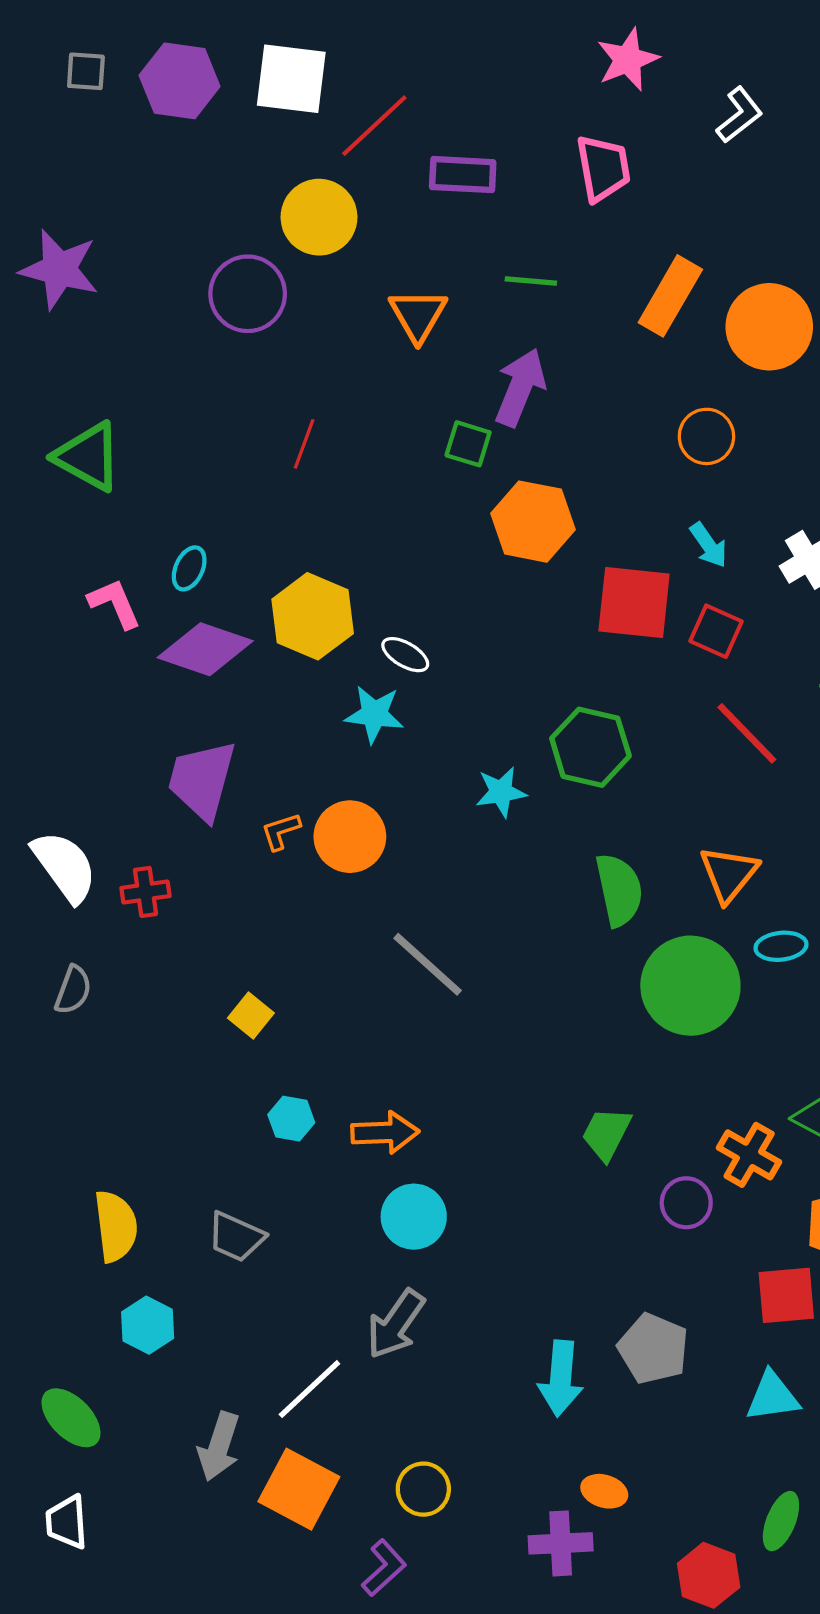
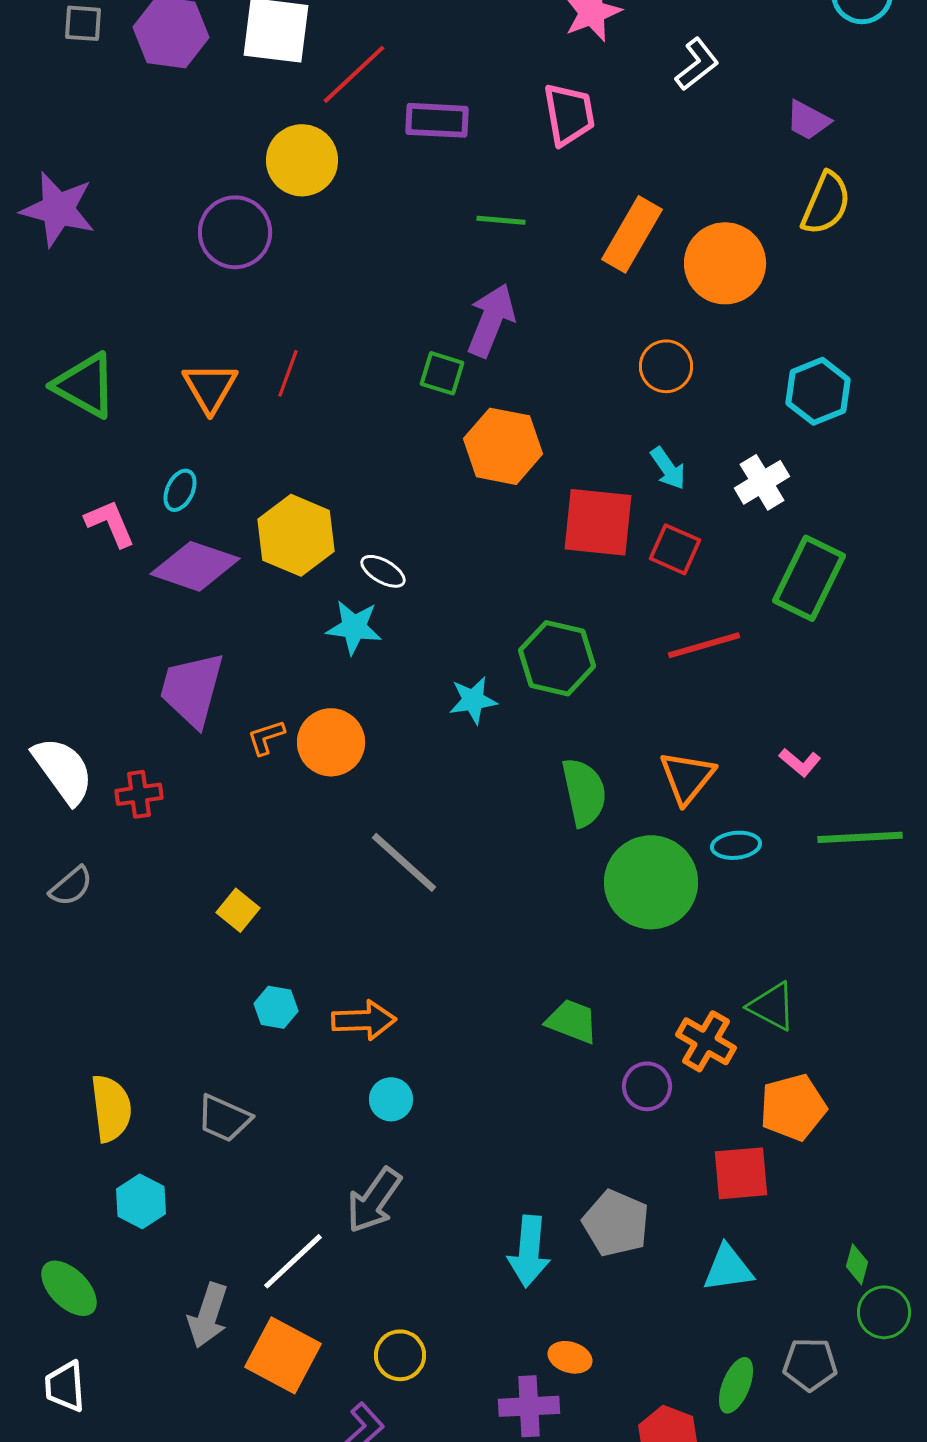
orange triangle: (418, 315) -> (210, 387), moved
red line: (747, 733) -> (704, 645), turned -62
gray semicircle: (73, 990) -> (71, 886), turned 30
green trapezoid: (606, 1134) -> (572, 1021), turned 84
cyan circle: (414, 1217) -> (391, 1099), size x0.7

